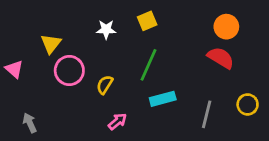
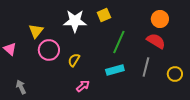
white star: (106, 29) -> (75, 21), size x1.6
green line: (149, 65) -> (119, 42), moved
gray line: (207, 114) -> (146, 67), moved

